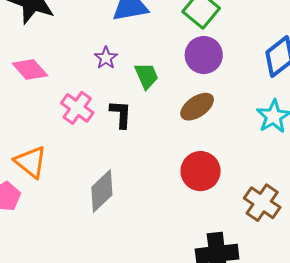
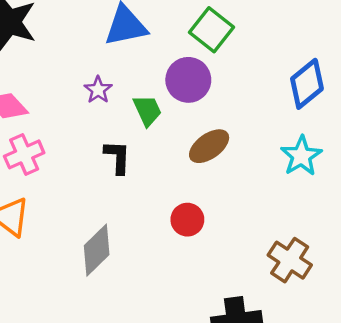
purple circle: (204, 55) -> (188, 80), moved
pink cross: (77, 108) -> (24, 154), moved, turned 32
red circle: (201, 171) -> (187, 220), moved, size x0.7

